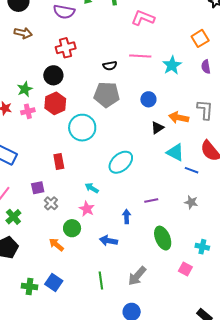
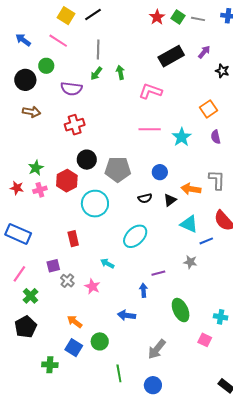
black semicircle: (110, 66) -> (145, 198), moved
black circle: (53, 75) -> (87, 160), moved
blue line: (192, 170) -> (206, 241), turned -40
purple line: (151, 201) -> (158, 273), moved
gray star: (191, 202) -> (190, 262), moved
pink star: (87, 209) -> (92, 287), moved
green circle: (72, 228) -> (100, 341), moved
green line: (101, 280) -> (119, 373), moved
blue square: (54, 283) -> (74, 348), moved

